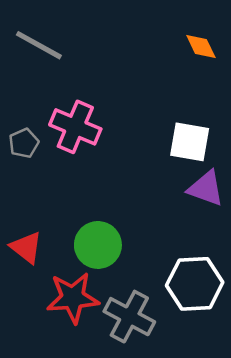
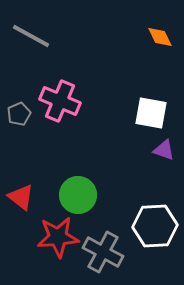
purple triangle: (206, 188) -> (164, 150), size x0.7

